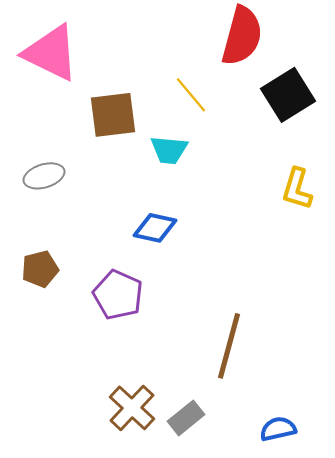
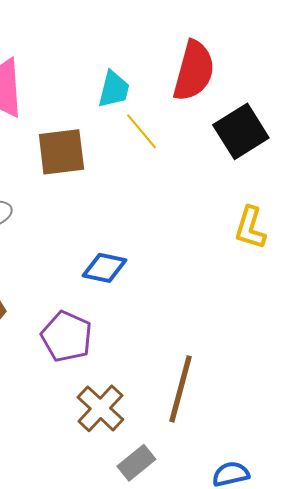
cyan trapezoid: (169, 150) -> (114, 89), moved, turned -81
brown cross: (132, 408) -> (100, 408), moved

